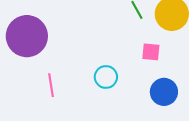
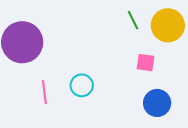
cyan circle: (106, 77) -> (82, 85), moved

